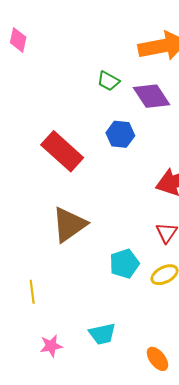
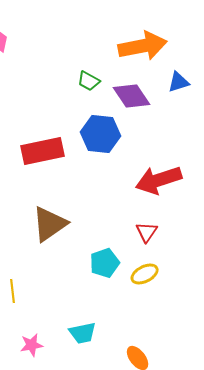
blue hexagon: (120, 134) -> (101, 134), size x1.4
red rectangle: (62, 151) -> (43, 151), turned -54

